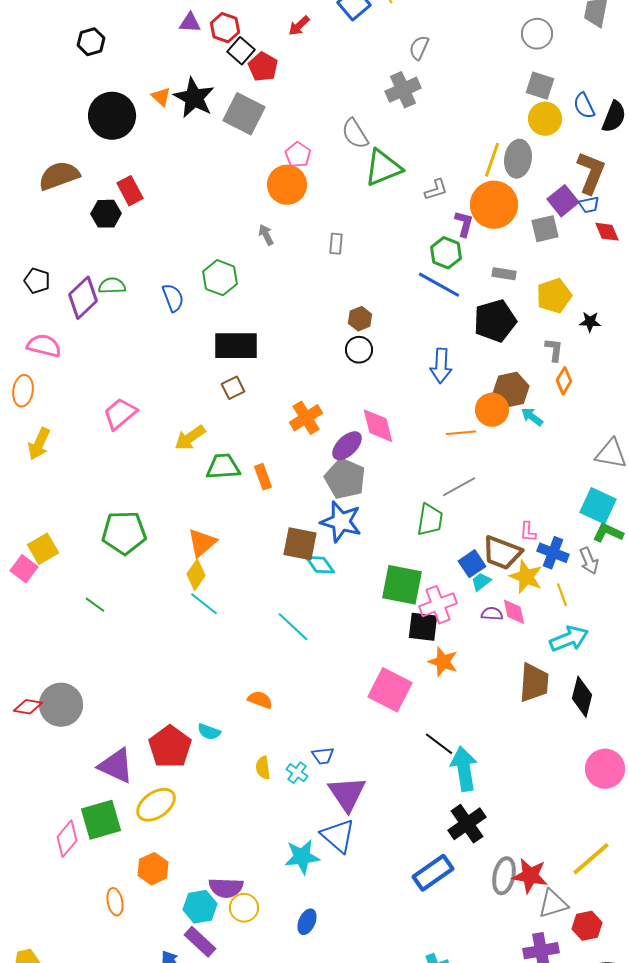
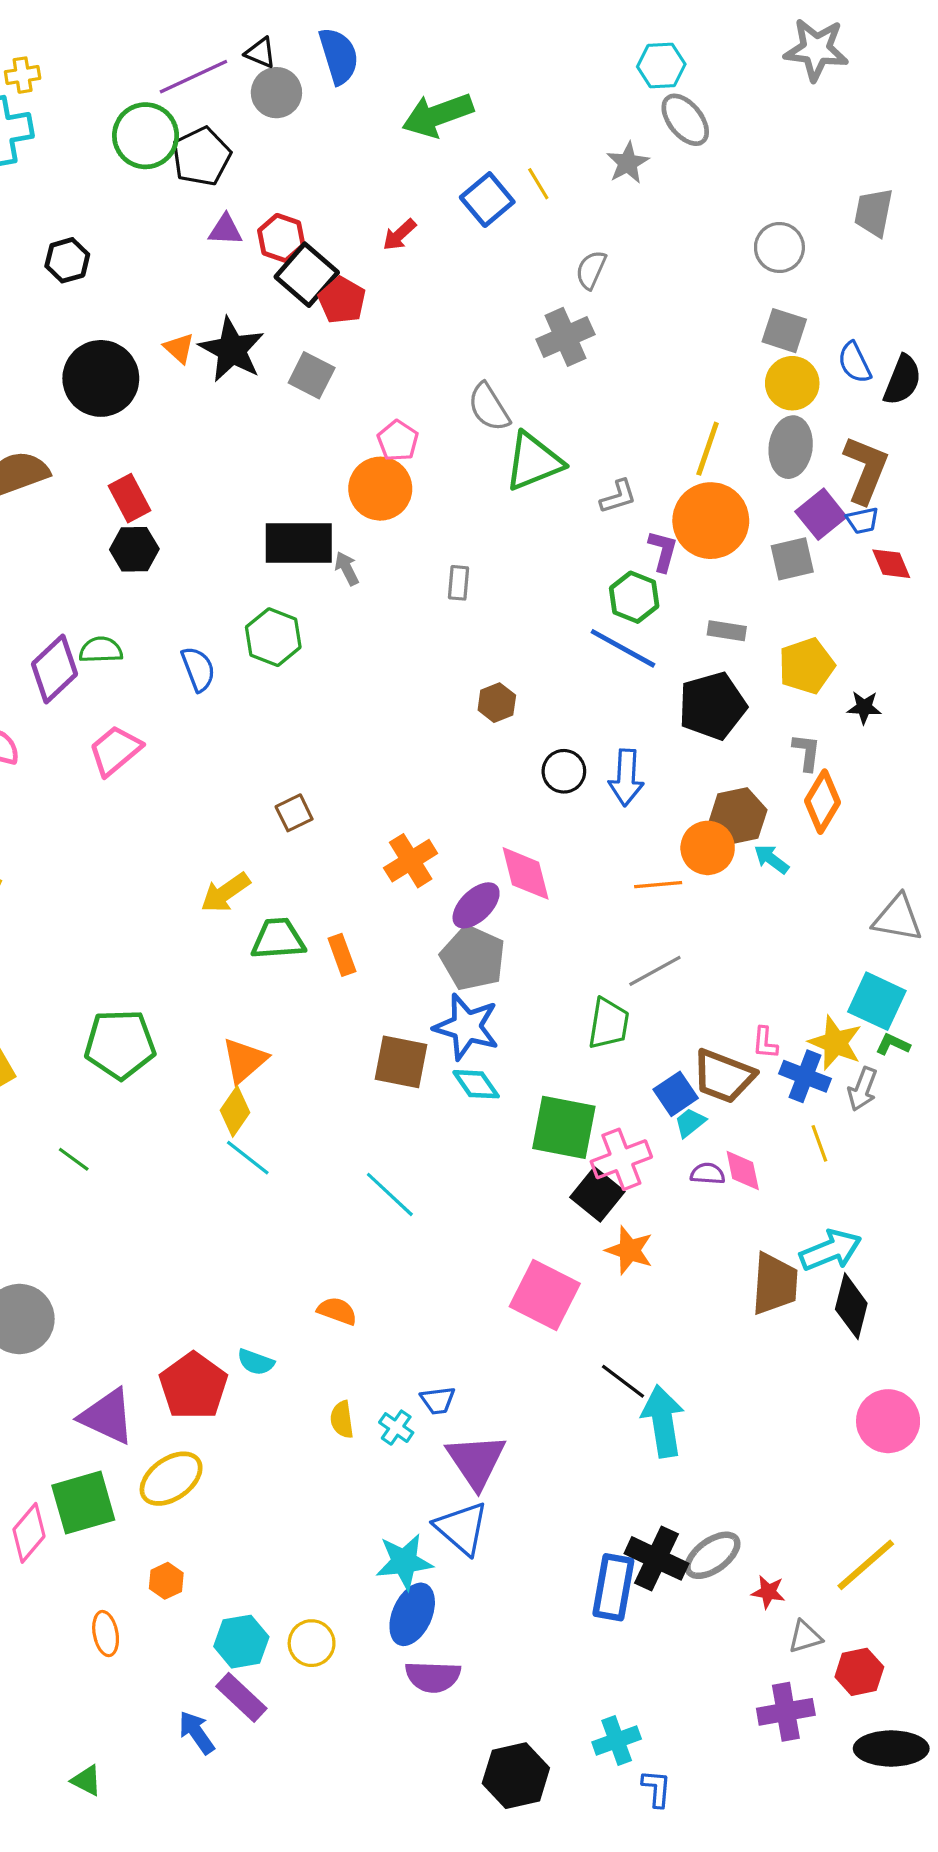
black square: (241, 51) -> (307, 275), size x1.4
gray square: (244, 114) -> (312, 375), size x0.7
gray ellipse: (518, 159) -> (791, 447), moved
black hexagon: (106, 214) -> (134, 549), moved
black rectangle: (236, 346) -> (299, 543), moved
black circle: (359, 350) -> (564, 771), moved
orange diamond: (564, 381) -> (823, 802), size x1.4
pink trapezoid: (120, 414) -> (115, 750), moved
green L-shape: (608, 533) -> (893, 1044), size x0.7
gray arrow: (589, 561) -> (862, 1089), turned 44
cyan diamond: (320, 565) -> (476, 1084), moved
yellow star: (526, 577) -> (835, 1043), moved
black square: (423, 627) -> (597, 1194), turned 32
cyan arrow: (569, 639) -> (831, 1250), moved
black cross: (467, 824) -> (656, 1558), moved, turned -30
orange hexagon: (153, 869) -> (166, 1581), size x0.7
blue rectangle: (433, 873) -> (613, 1587), turned -45
gray ellipse: (504, 876) -> (712, 1555), moved, turned 42
red star: (530, 876) -> (768, 1592), size x0.6
purple semicircle: (226, 888) -> (433, 1677), moved
gray triangle: (553, 904) -> (805, 1637), size x0.7
blue ellipse: (307, 922) -> (412, 1614), moved, size x1.5

